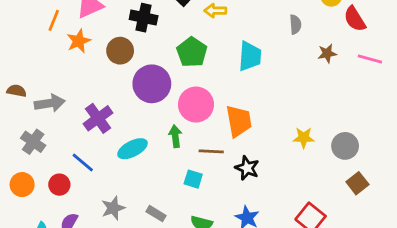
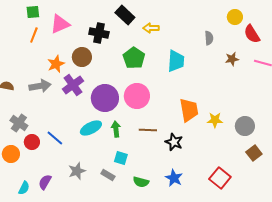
orange star: (79, 41) -> (56, 64), moved
purple circle: (152, 84) -> (105, 98), moved
gray arrow: (50, 103) -> (40, 86), moved
purple cross: (98, 118) -> (73, 85), moved
orange trapezoid: (239, 121) -> (189, 110), moved
green arrow: (175, 136) -> (116, 129), moved
cyan square: (193, 179) -> (121, 158), moved
red circle: (59, 185) -> (32, 142), moved

